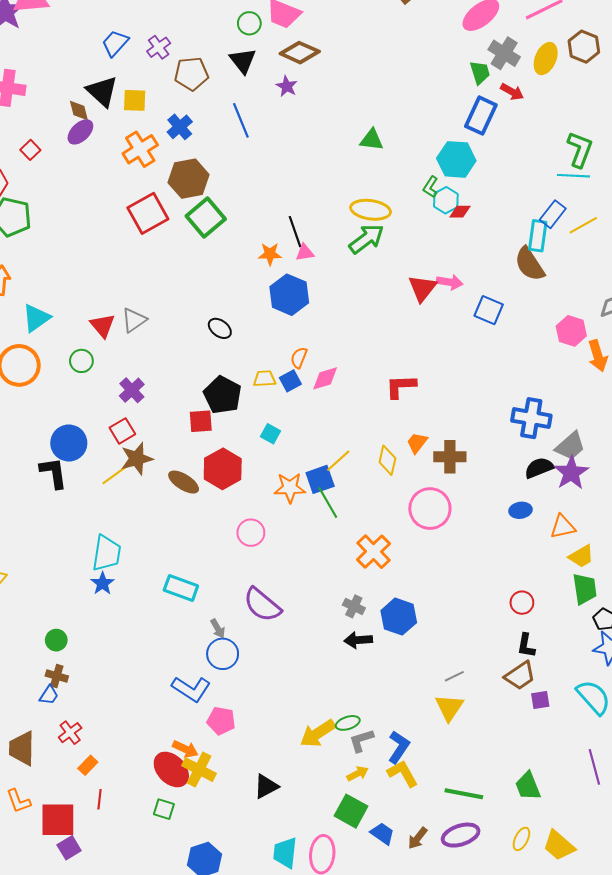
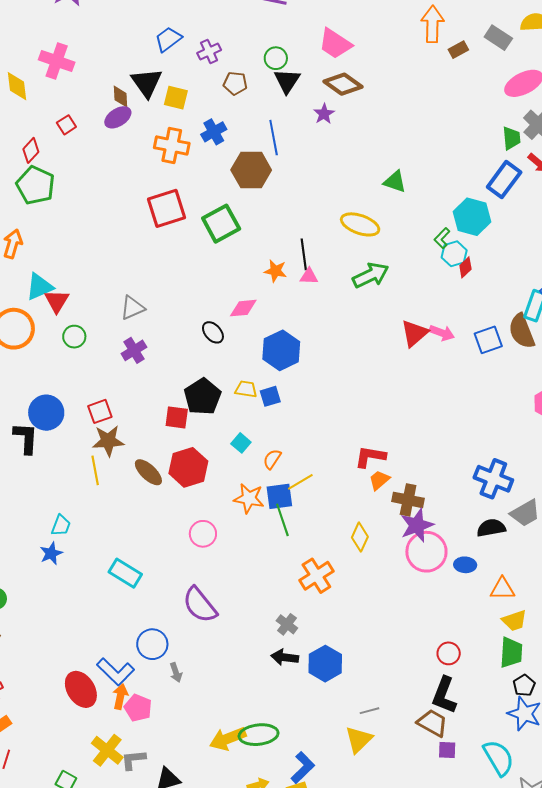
green circle: (249, 23) -> (276, 58), moved
brown pentagon: (191, 74) -> (235, 83), size x0.7
orange cross: (140, 149) -> (172, 146), turned 32
brown hexagon: (189, 179) -> (251, 170), moved
yellow ellipse: (371, 210) -> (360, 224), moved
red diamond: (460, 212) -> (465, 267), turned -55
blue hexagon: (289, 295) -> (281, 350), moved
blue square: (489, 310) -> (488, 340), moved, turned 36
red triangle: (103, 326) -> (57, 301), moved
orange semicircle: (299, 358) -> (272, 459), moved
pink diamond: (325, 378) -> (243, 308), moved
red L-shape: (401, 386) -> (370, 457), moved
purple cross: (132, 390) -> (134, 350), moved
yellow diamond: (387, 460) -> (360, 537), moved
purple star: (571, 473) -> (417, 525), moved
yellow line: (115, 475) -> (95, 470), moved, turned -76
pink circle: (430, 509) -> (426, 552), moved
cyan trapezoid: (107, 553) -> (61, 525), size x0.6
blue hexagon: (399, 617) -> (325, 664), moved
gray arrow: (218, 629) -> (176, 672), moved
black L-shape: (526, 645) -> (444, 695), size x1.5
brown trapezoid: (520, 676) -> (432, 723), turned -128
green ellipse: (348, 723) -> (259, 735), size x1.6
gray L-shape: (361, 740) -> (133, 760), moved
orange arrow: (185, 749) -> (120, 696), moved, turned -115
red ellipse: (171, 769) -> (81, 689), moved

